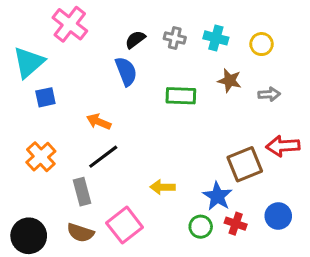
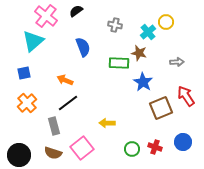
cyan cross: (216, 38) -> (148, 32), moved, turned 35
black semicircle: (135, 39) -> (76, 11), moved
yellow circle: (262, 44) -> (166, 22), moved
cyan triangle: (29, 62) -> (33, 41), moved
brown star: (230, 81) -> (139, 53), moved
blue square: (45, 97) -> (24, 73), moved
red arrow: (283, 146) -> (186, 96), turned 60
blue star: (217, 196) -> (143, 82), moved

